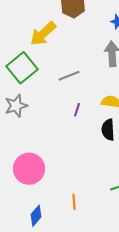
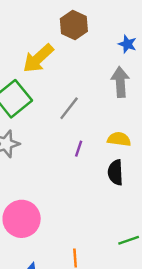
gray line: (69, 76) -> (69, 108), turned -30

